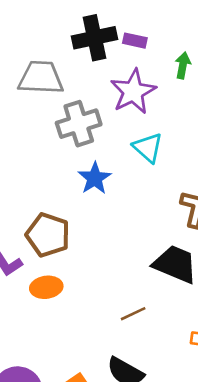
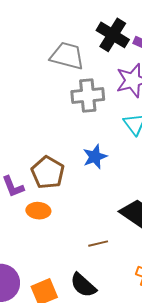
black cross: (95, 38) -> (113, 35), turned 32
blue star: (95, 178) -> (95, 157), moved

